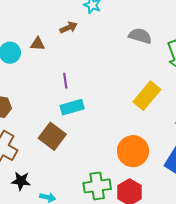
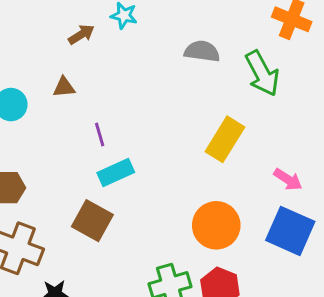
brown arrow: (69, 28) -> (81, 34), moved
brown triangle: (38, 44) -> (64, 87), moved

